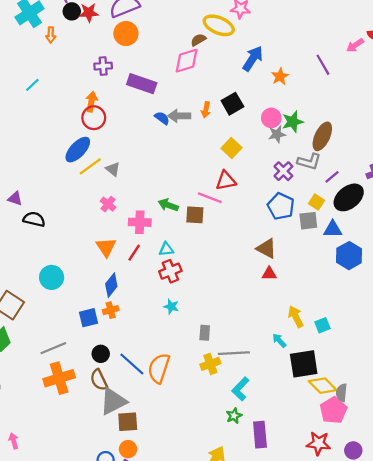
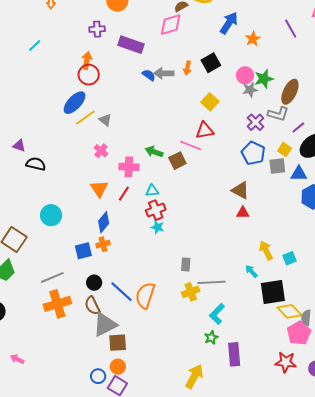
brown square: (195, 215) -> (177, 161), turned -30
cyan star: (171, 307) -> (157, 227), moved
pink arrow: (14, 441) -> (17, 359), turned -48

